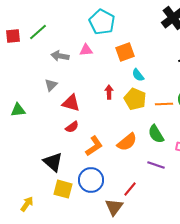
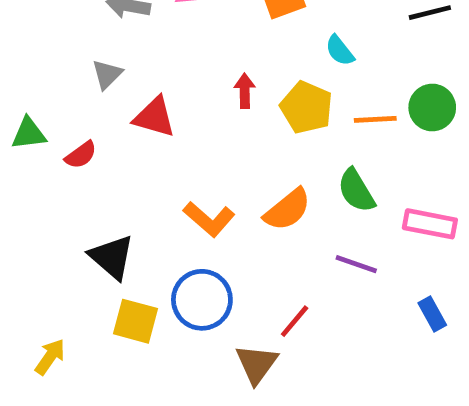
cyan semicircle: (138, 75) -> (340, 51), moved
red semicircle: (72, 127) -> (81, 155), moved
orange L-shape: (94, 146) -> (209, 219), turned 75

